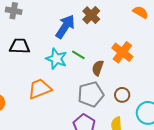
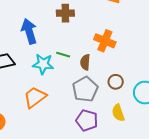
brown cross: (91, 15) -> (65, 13), turned -30
blue arrow: (65, 27) -> (29, 31), moved, turned -35

